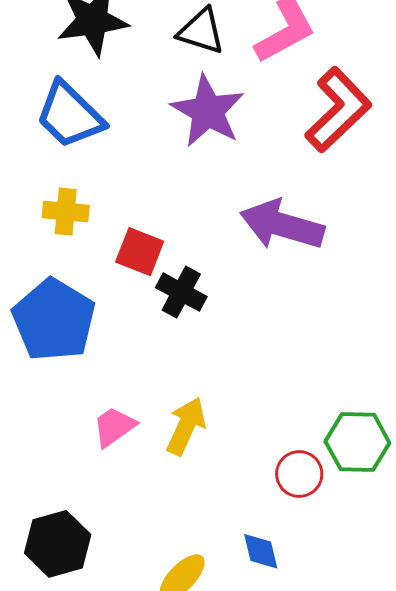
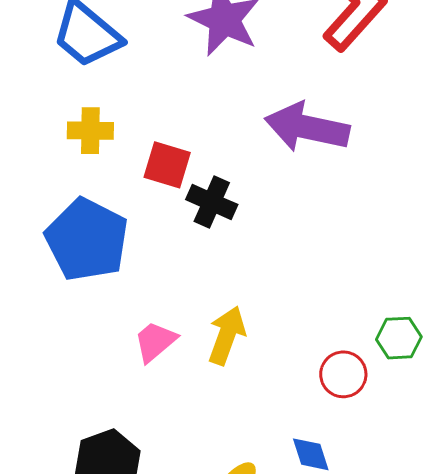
green hexagon: (357, 442) -> (399, 338), size x0.7

